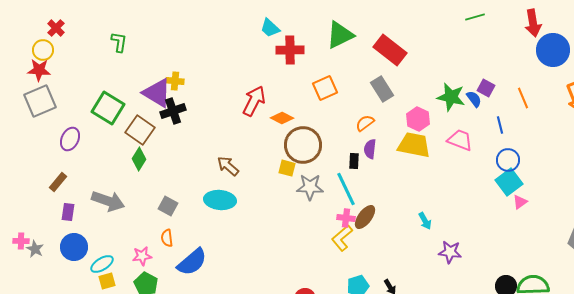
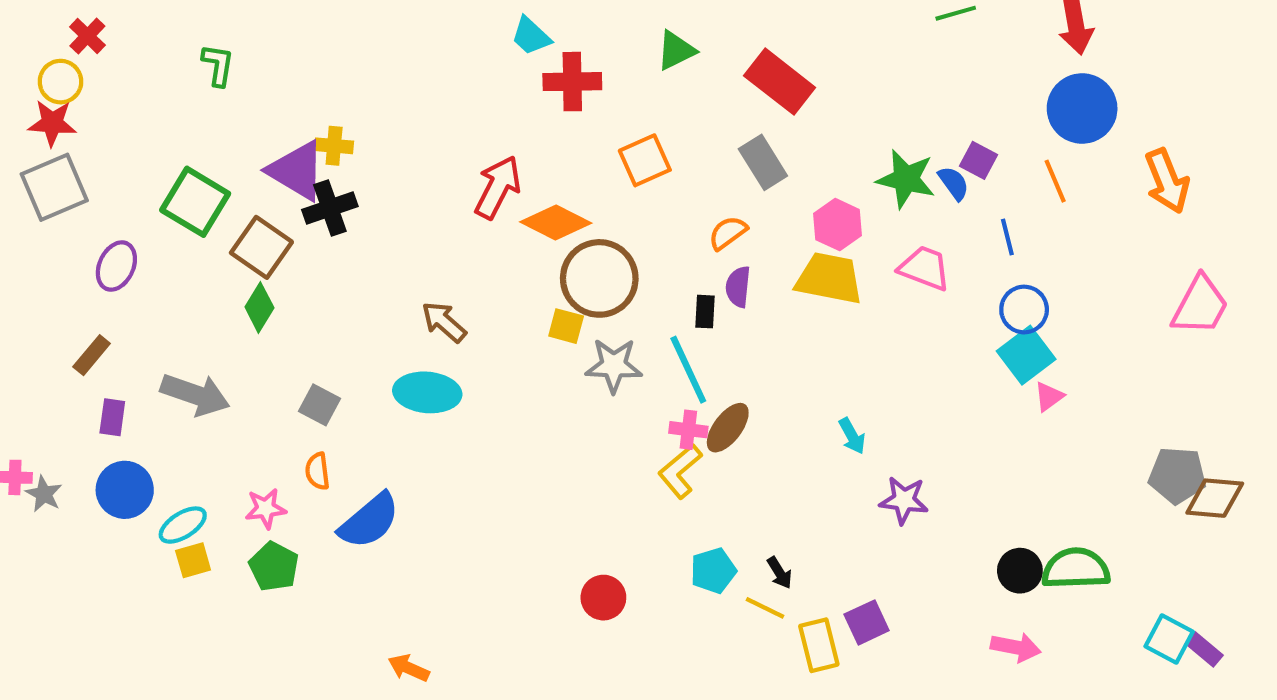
green triangle: (340, 35) -> (676, 51), size x0.7
blue circle: (553, 50) -> (1082, 109), moved
orange diamond: (282, 118) -> (556, 222), size x1.4

